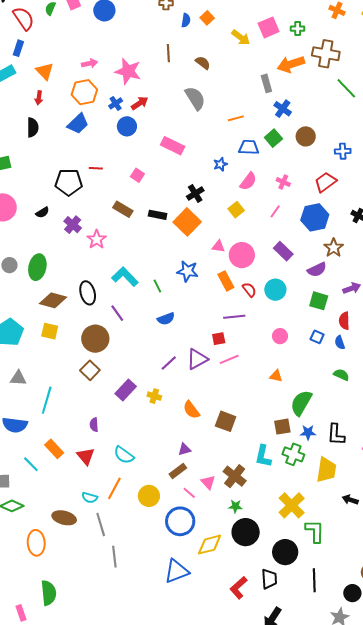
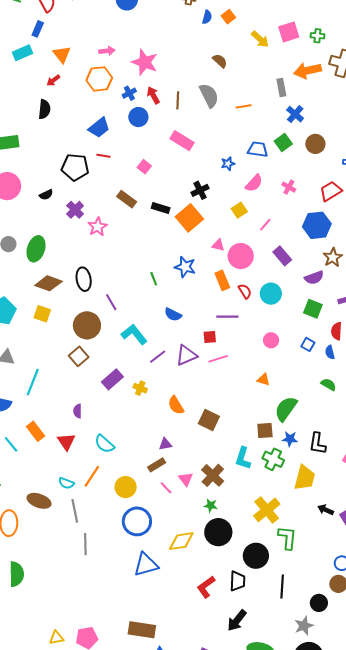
brown line: (168, 53) -> (178, 100), moved
red arrow: (39, 98) -> (53, 80), turned 40
red arrow: (140, 103) -> (153, 95), turned -90
orange line: (236, 118) -> (244, 106), moved
blue trapezoid: (78, 124) -> (99, 128), moved
pink line: (275, 211) -> (265, 225), moved
cyan L-shape: (125, 277) -> (134, 334), moved
blue semicircle: (166, 319) -> (173, 315), moved, turned 42
blue circle: (180, 521) -> (137, 521), moved

